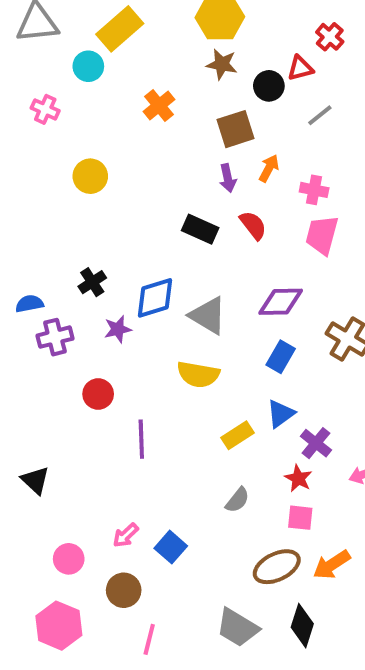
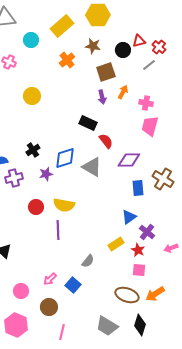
yellow rectangle: (120, 29) -> (62, 26), moved
red cross: (330, 37) -> (159, 47), moved
brown star: (222, 64) -> (93, 46), moved
red semicircle: (253, 225) -> (106, 141), moved
blue rectangle: (281, 357) -> (138, 188), moved, turned -35
yellow semicircle: (198, 374) -> (64, 205), moved
yellow rectangle: (237, 435) -> (116, 244), moved
gray semicircle: (237, 500) -> (88, 261), moved
brown ellipse: (277, 567) -> (127, 295), turned 45

